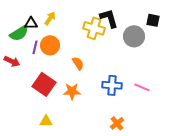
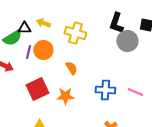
yellow arrow: (50, 18) -> (43, 23), turned -104
black L-shape: (109, 18) -> (116, 23), moved, turned -145
yellow cross: (94, 28) -> (75, 33), moved
red square: (44, 84) -> (37, 89), turned 30

